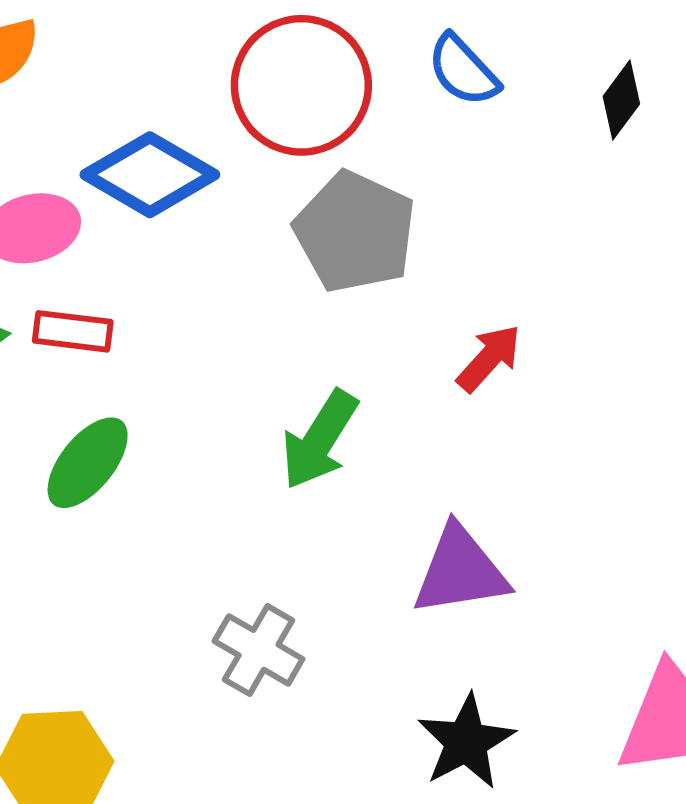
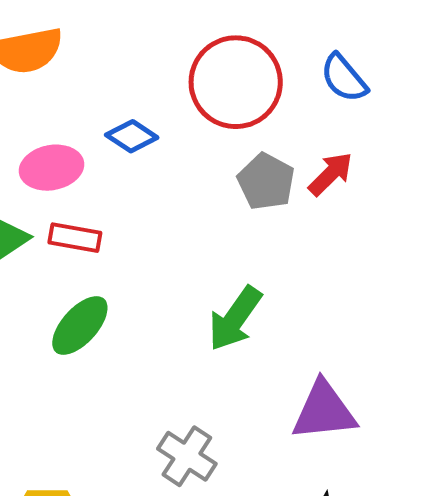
blue diamond: (150, 175) -> (132, 136), size x0.6
gray pentagon: (355, 232) -> (266, 182), size x0.7
red arrow: (489, 358) -> (331, 174), moved

